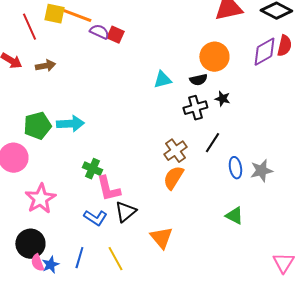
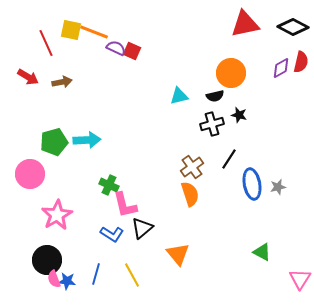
purple diamond: (264, 52) -> (281, 68), size x0.7
blue ellipse: (235, 168) -> (252, 184), size x1.4
gray star: (261, 171) -> (278, 187), size x0.7
orange semicircle: (173, 178) -> (190, 194), turned 130
green triangle: (234, 216) -> (262, 252), moved
blue star: (50, 265) -> (67, 281), turned 30

